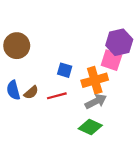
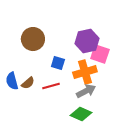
purple hexagon: (119, 42) -> (87, 41), moved
brown circle: (17, 46) -> (33, 39), moved

